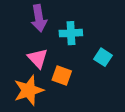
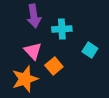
orange square: (62, 75) -> (54, 66), turned 30

